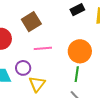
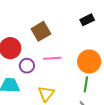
purple circle: (23, 68) -> (27, 66), moved

